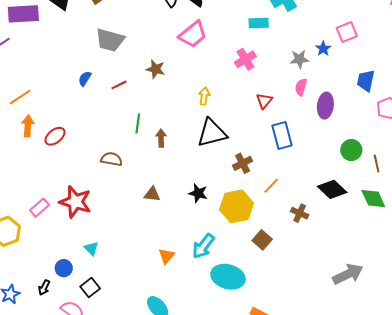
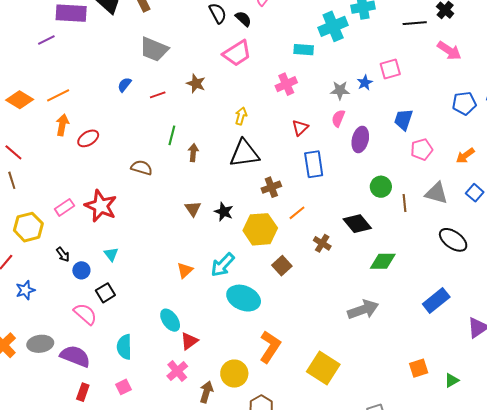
brown triangle: (152, 194) -> (193, 209), moved, turned 42
green diamond: (373, 199) -> (383, 261), moved, turned -72
black arrow: (44, 287) -> (63, 255), moved, turned -70

